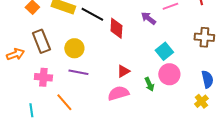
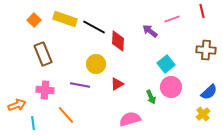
yellow circle: (74, 48) -> (96, 64), moved
orange arrow: (15, 54) -> (17, 105), moved
red triangle: (123, 71) -> (117, 84), moved
blue semicircle: (207, 79) -> (209, 92), turned 60
pink semicircle: (118, 93) -> (130, 119), moved

